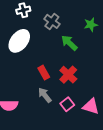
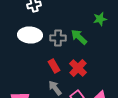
gray cross: (52, 21) -> (58, 38), moved, turned -35
white ellipse: (19, 41) -> (30, 35), turned 55

